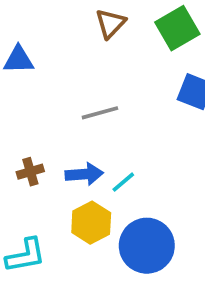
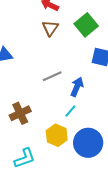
brown cross: (30, 172) -> (20, 113), size x1.5
blue arrow: (84, 174) -> (77, 87), moved, turned -54

